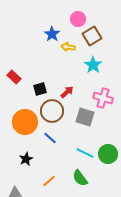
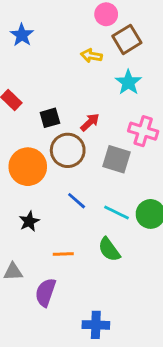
blue star: (52, 34) -> (22, 35), moved
blue line: (50, 138) -> (77, 201), moved
orange line: (49, 181) -> (63, 254), turned 40

